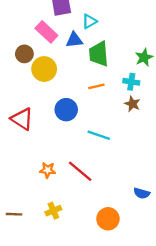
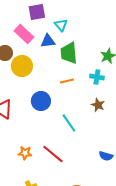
cyan triangle: (89, 21) -> (61, 25), turned -40
brown star: (132, 104) -> (98, 105), moved
cyan line: (99, 135) -> (69, 123), turned 36
blue semicircle: (142, 193) -> (106, 156), moved

